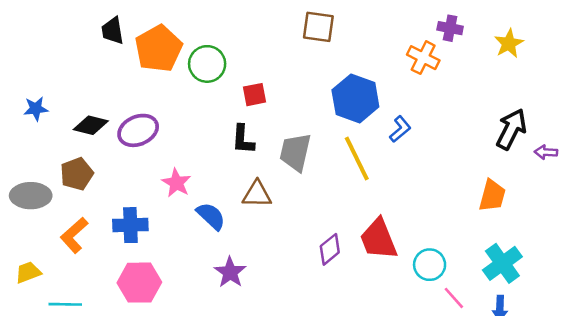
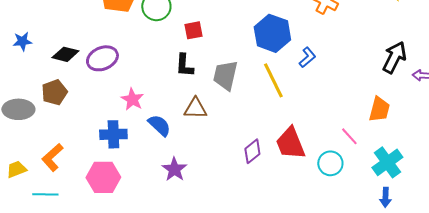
blue cross: (130, 225) -> (113, 134), moved
orange L-shape: (74, 235) -> (52, 157), moved
pink line: (454, 298) -> (349, 136), moved

